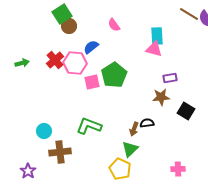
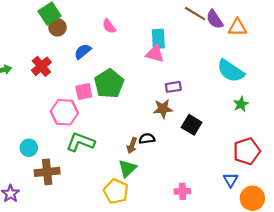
pink hexagon: (75, 63) -> (64, 112), moved

